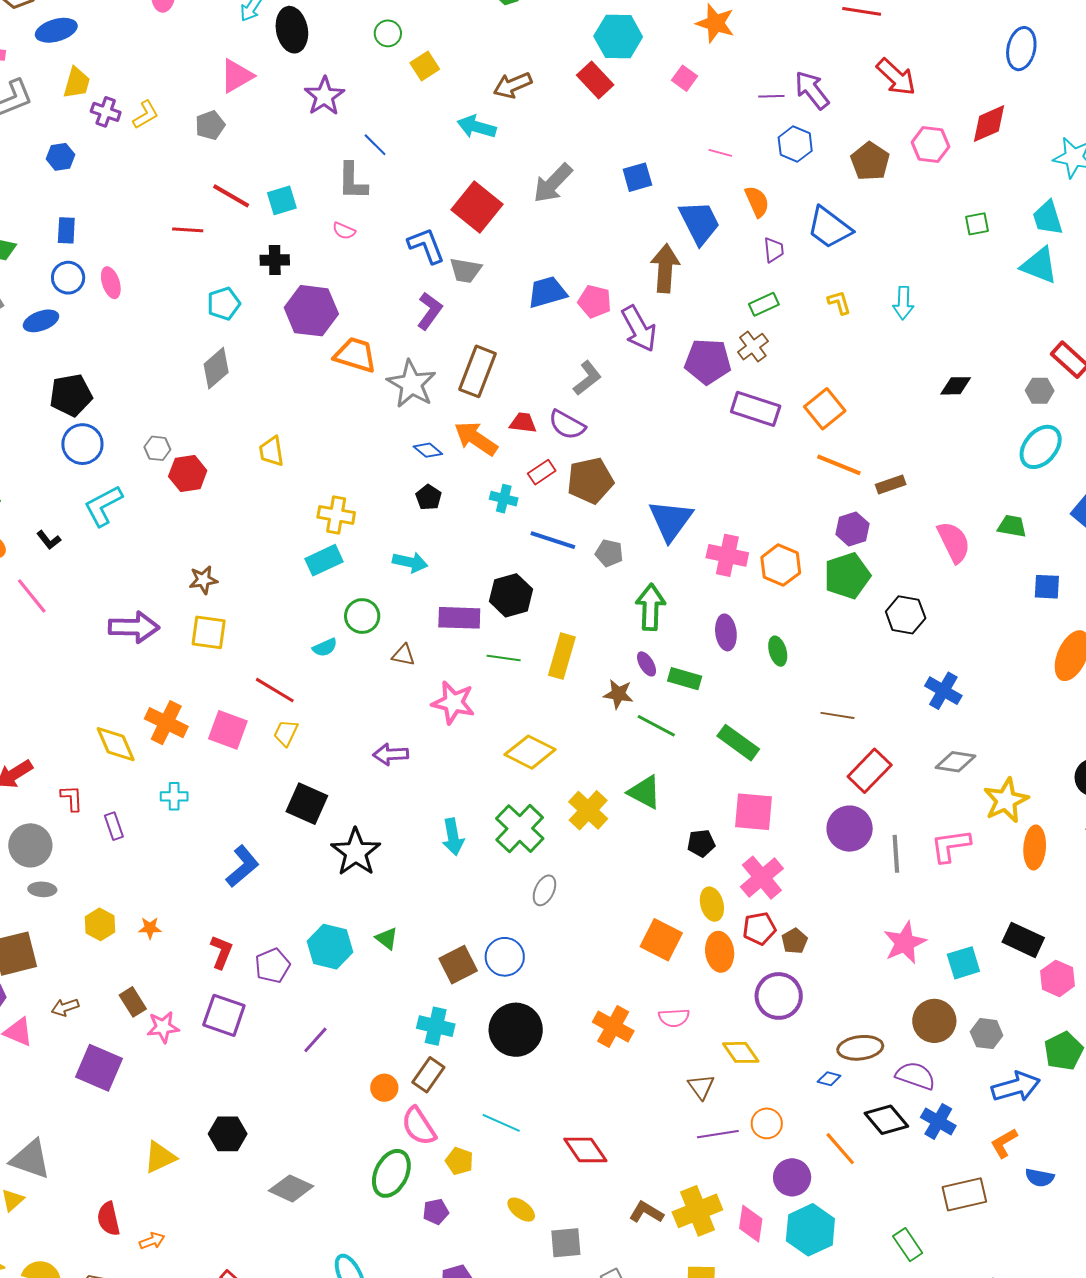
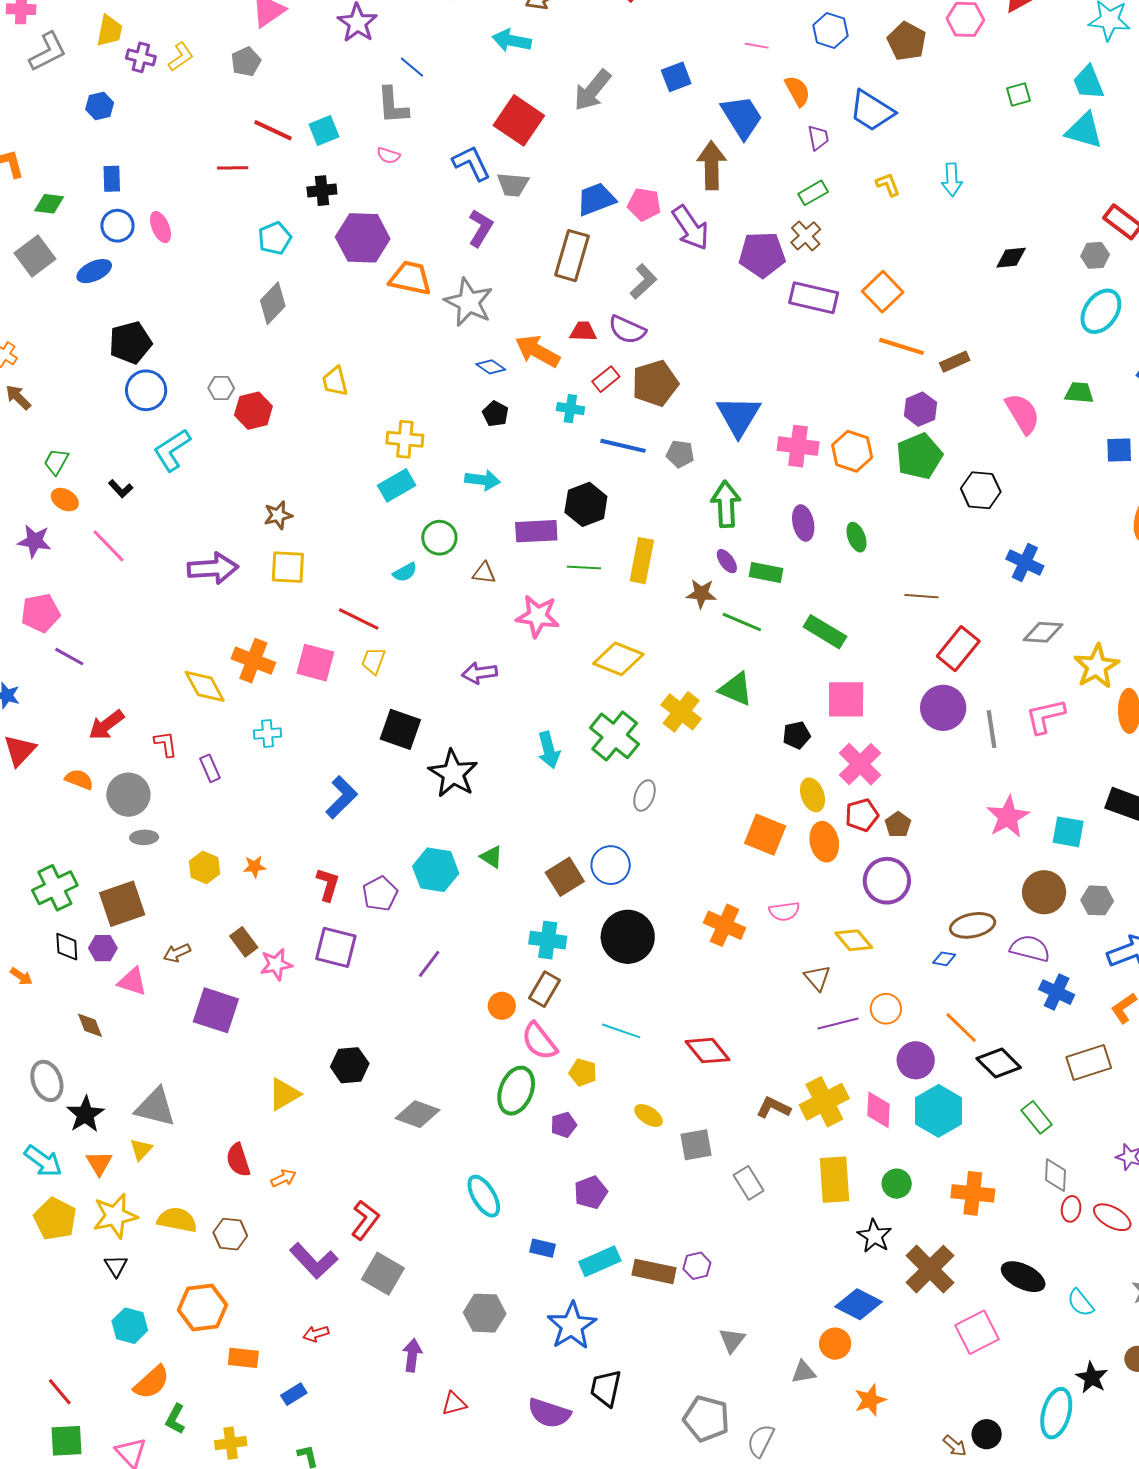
brown rectangle: (478, 371) -> (572, 256), moved
cyan square: (963, 963) -> (1068, 832), turned 32
black diamond: (886, 1120) -> (999, 1063), moved

